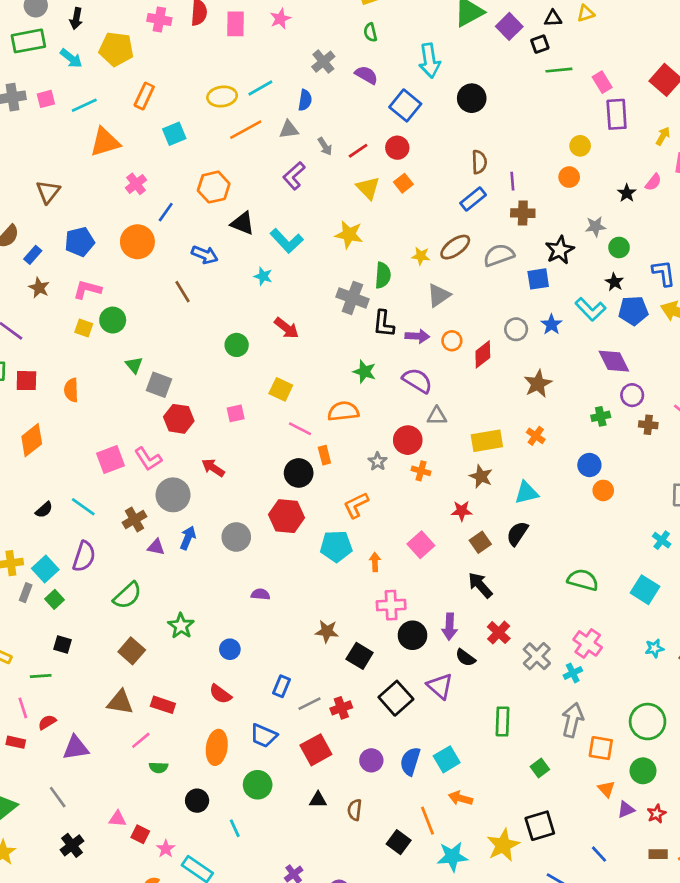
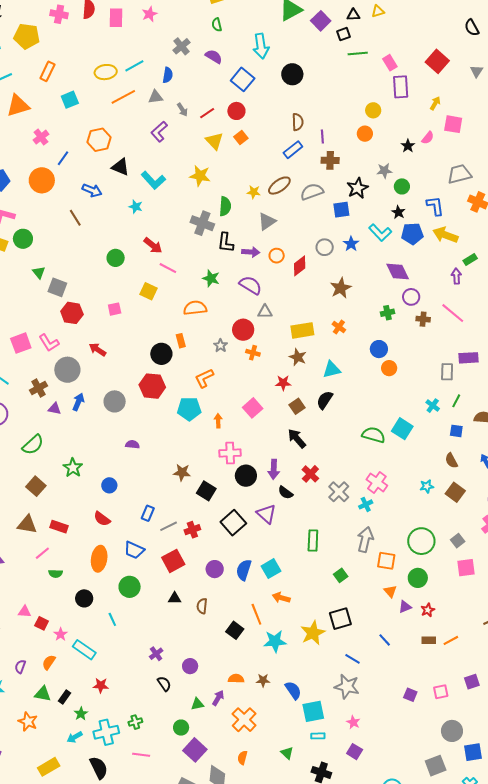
pink line: (300, 429) -> (168, 268), moved
cyan square: (645, 590) -> (402, 429), moved

